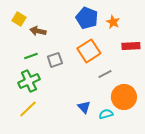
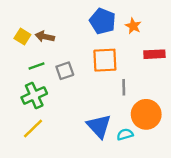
yellow square: (19, 19) -> (22, 37), moved
orange square: (89, 51) -> (105, 60), turned 30
gray line: (105, 74) -> (124, 87), turned -64
blue triangle: (84, 107) -> (99, 126), size x1.6

